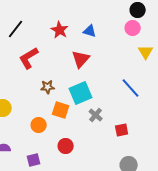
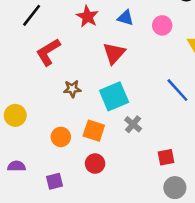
pink circle: (133, 28) -> (162, 25), moved
orange square: (61, 110) -> (94, 131), moved
red square: (122, 130) -> (166, 157), moved

